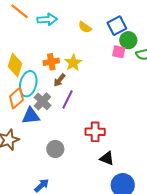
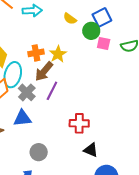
green circle: (128, 40) -> (91, 31), moved
brown arrow: (59, 80) -> (44, 71), size x1.5
blue triangle: (31, 116) -> (22, 118), moved
gray circle: (55, 149) -> (39, 152), moved

